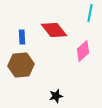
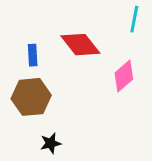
black star: (56, 96) -> (51, 143), moved

